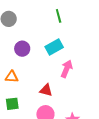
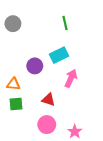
purple circle: (22, 49) -> (35, 66), moved
green square: (12, 104) -> (16, 104), moved

